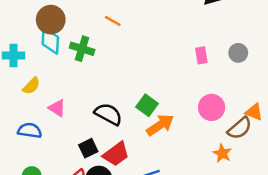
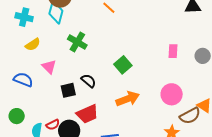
green cross: (82, 49) -> (77, 42), moved
green square: (147, 105) -> (123, 65), moved
black semicircle: (108, 114) -> (89, 81), size x0.7
black square: (88, 148) -> (68, 90), moved

